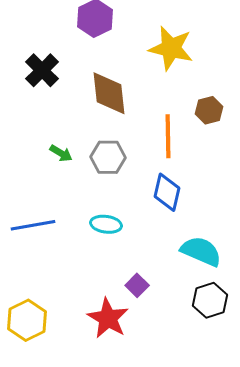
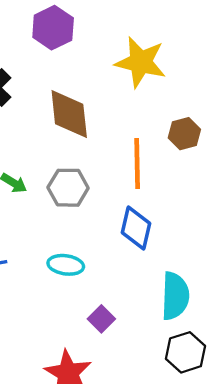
cyan semicircle: (201, 251) -> (175, 296), turned 69
purple square: (137, 285) -> (101, 319), moved

